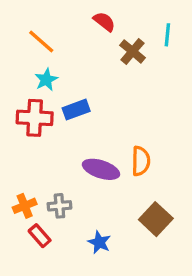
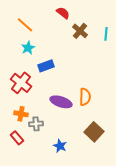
cyan line: (167, 35) -> (106, 34), moved
red cross: (35, 118) -> (21, 83), moved, turned 35
orange cross: (25, 206) -> (21, 114), moved, turned 32
red rectangle: (40, 236) -> (17, 138), moved

